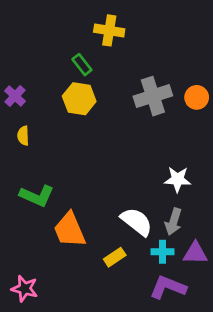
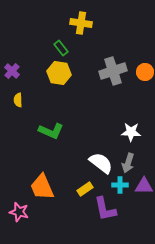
green L-shape: (37, 196) -> (51, 131), moved
orange trapezoid: (70, 230) -> (42, 187), moved
purple L-shape: (168, 287) -> (105, 209), moved, turned -124

